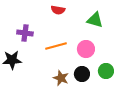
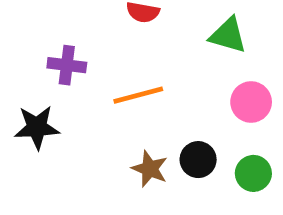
pink circle: (86, 49) -> (251, 102), moved
green circle: (106, 71) -> (253, 173), moved

